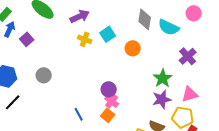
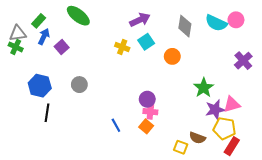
purple arrow: (80, 16) -> (140, 20), moved
cyan semicircle: (169, 27) -> (216, 23), moved
purple cross: (188, 56) -> (243, 61), moved
purple star: (162, 99) -> (215, 110), moved
pink cross: (112, 101) -> (150, 112), turned -32
black line: (13, 102) -> (47, 113), turned -36

